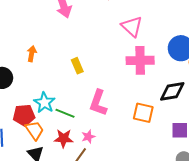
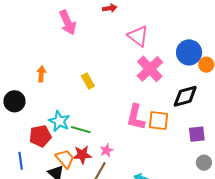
pink cross: (140, 60) -> (150, 69), turned -36
pink L-shape: (98, 103) -> (136, 117), moved
orange trapezoid: (35, 130) -> (65, 159), moved

